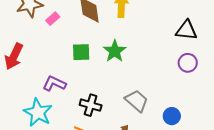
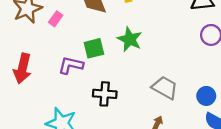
purple L-shape: (54, 84) -> (71, 65), moved
black cross: (91, 105) -> (105, 94), moved

